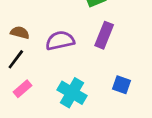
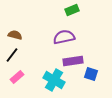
purple rectangle: (104, 35) -> (73, 61), moved, turned 60
purple semicircle: (60, 41) -> (64, 37), moved

